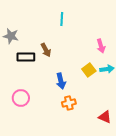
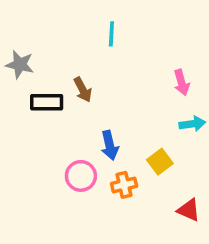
yellow square: (89, 70) -> (160, 162), moved
pink circle: (21, 98) -> (81, 176), moved

